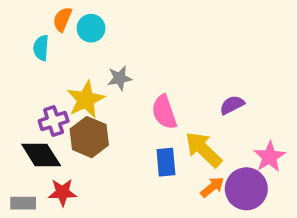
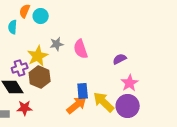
pink semicircle: (164, 112) -> (81, 49), moved
yellow arrow: (203, 150) -> (104, 102), moved
pink star: (269, 157) -> (130, 83), moved
orange arrow: (212, 187) -> (77, 105), moved, size x1.5

